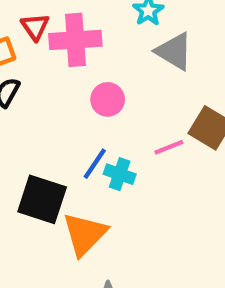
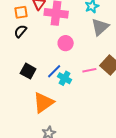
gray triangle: (174, 51) -> (100, 27), turned 36
black square: (42, 199) -> (28, 71), moved, size x0.7

